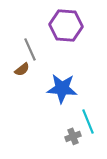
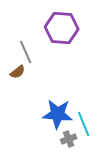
blue star: (62, 88) -> (58, 114), moved

